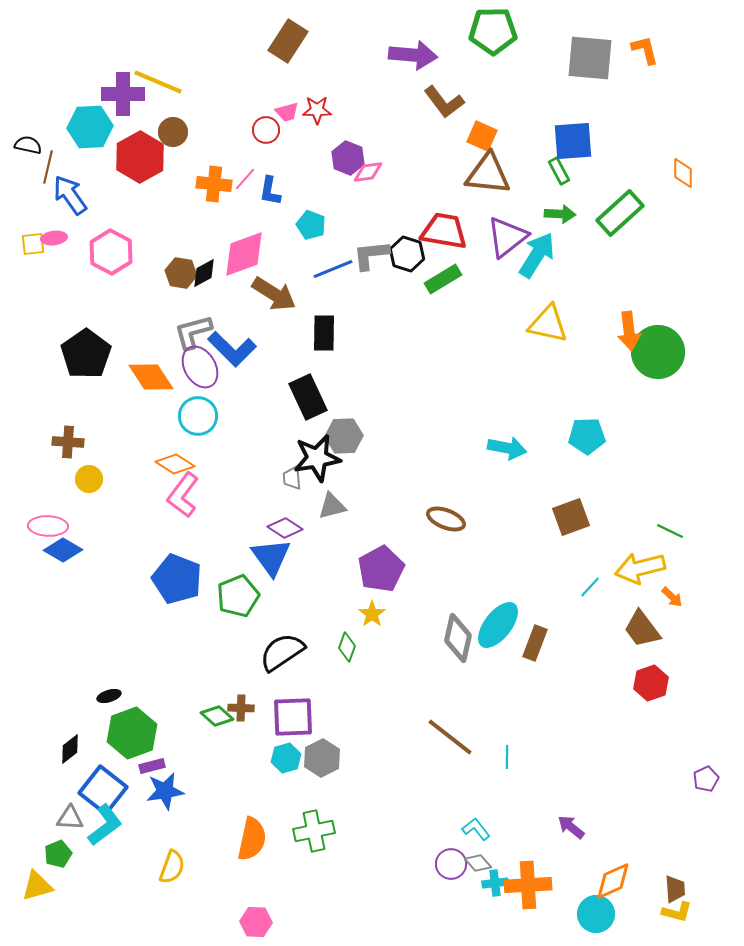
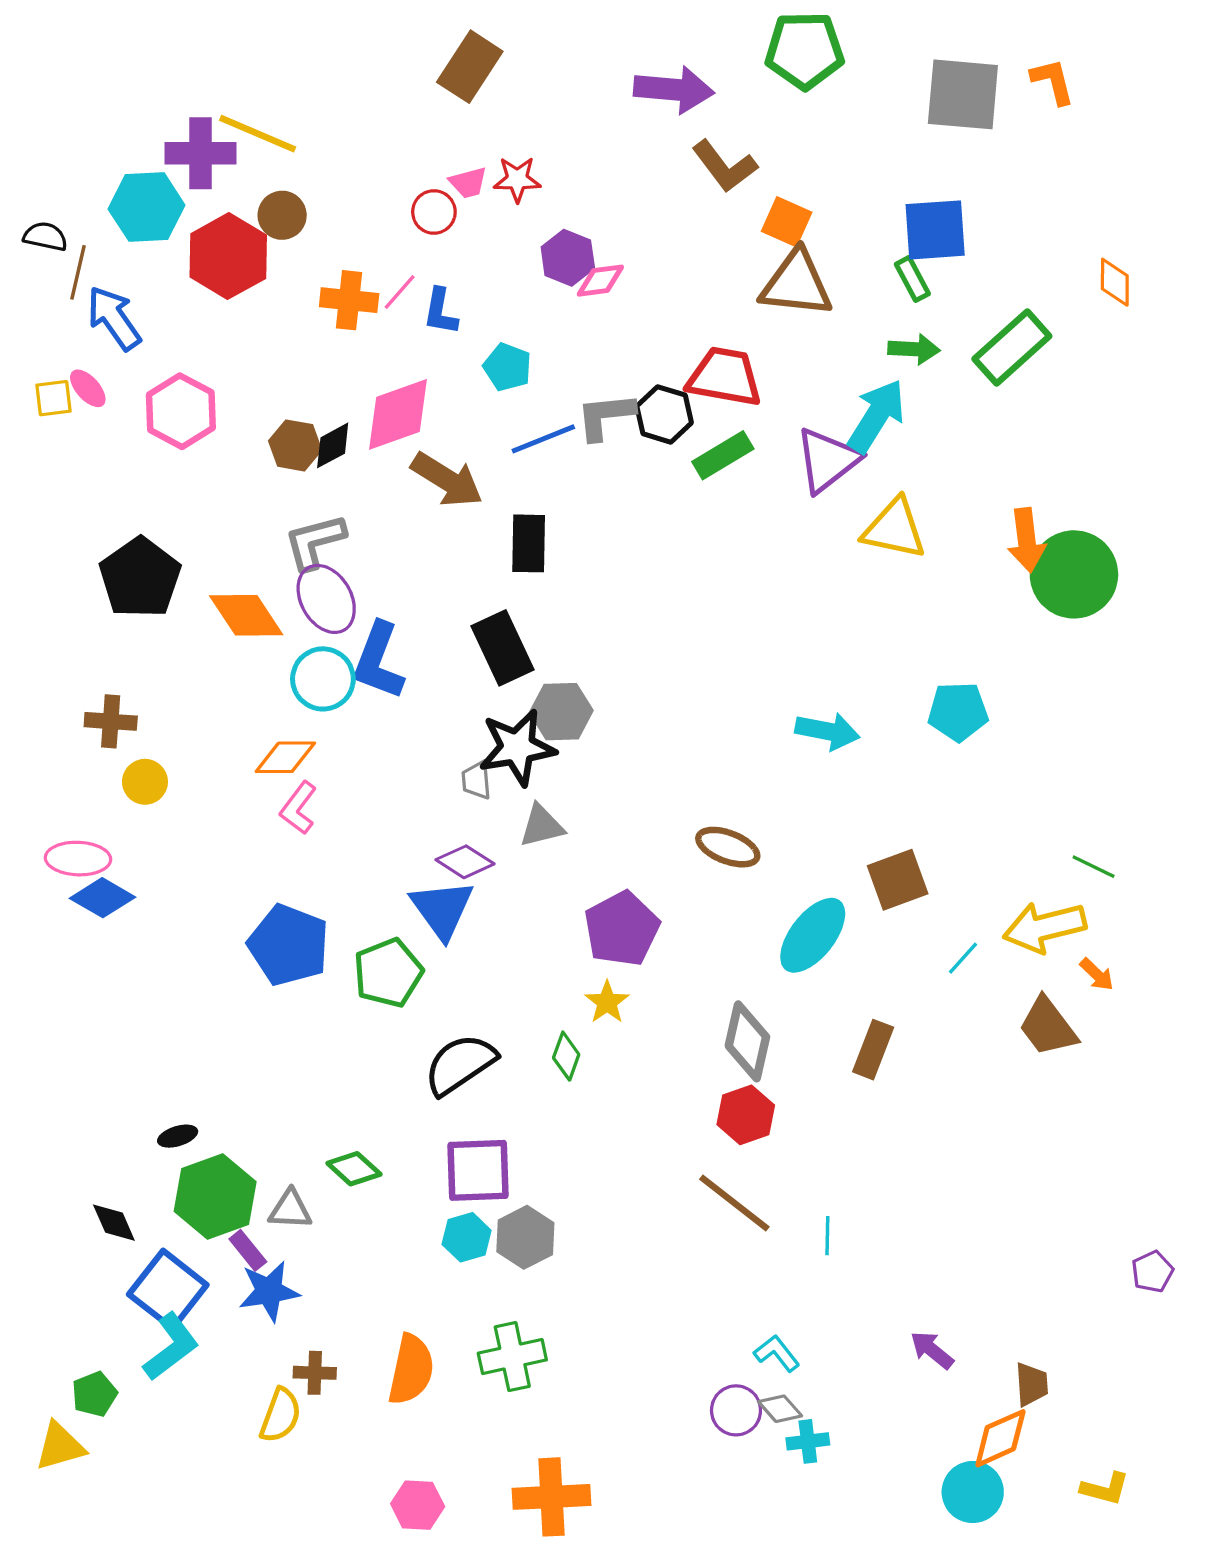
purple triangle: (507, 237) -> (827, 460), moved
pink ellipse: (54, 238) -> (88, 388), turned 55
blue L-shape: (232, 349) -> (378, 661), moved, turned 66
orange diamond: (175, 464) -> (285, 757), turned -33
pink L-shape: (183, 495) -> (298, 808), size x0.7
brown square: (571, 517) -> (898, 880), moved
cyan ellipse: (498, 625) -> (813, 935), moved
red hexagon: (651, 683) -> (746, 1115), moved
brown cross: (241, 708) -> (315, 1373), moved
black diamond: (70, 749) -> (114, 1223), turned -76
purple rectangle: (152, 766) -> (248, 1250), turned 65
gray triangle: (70, 818) -> (290, 1210), moved
orange cross: (528, 885) -> (551, 1497), moved
brown trapezoid: (675, 889) -> (1032, 1384), moved

